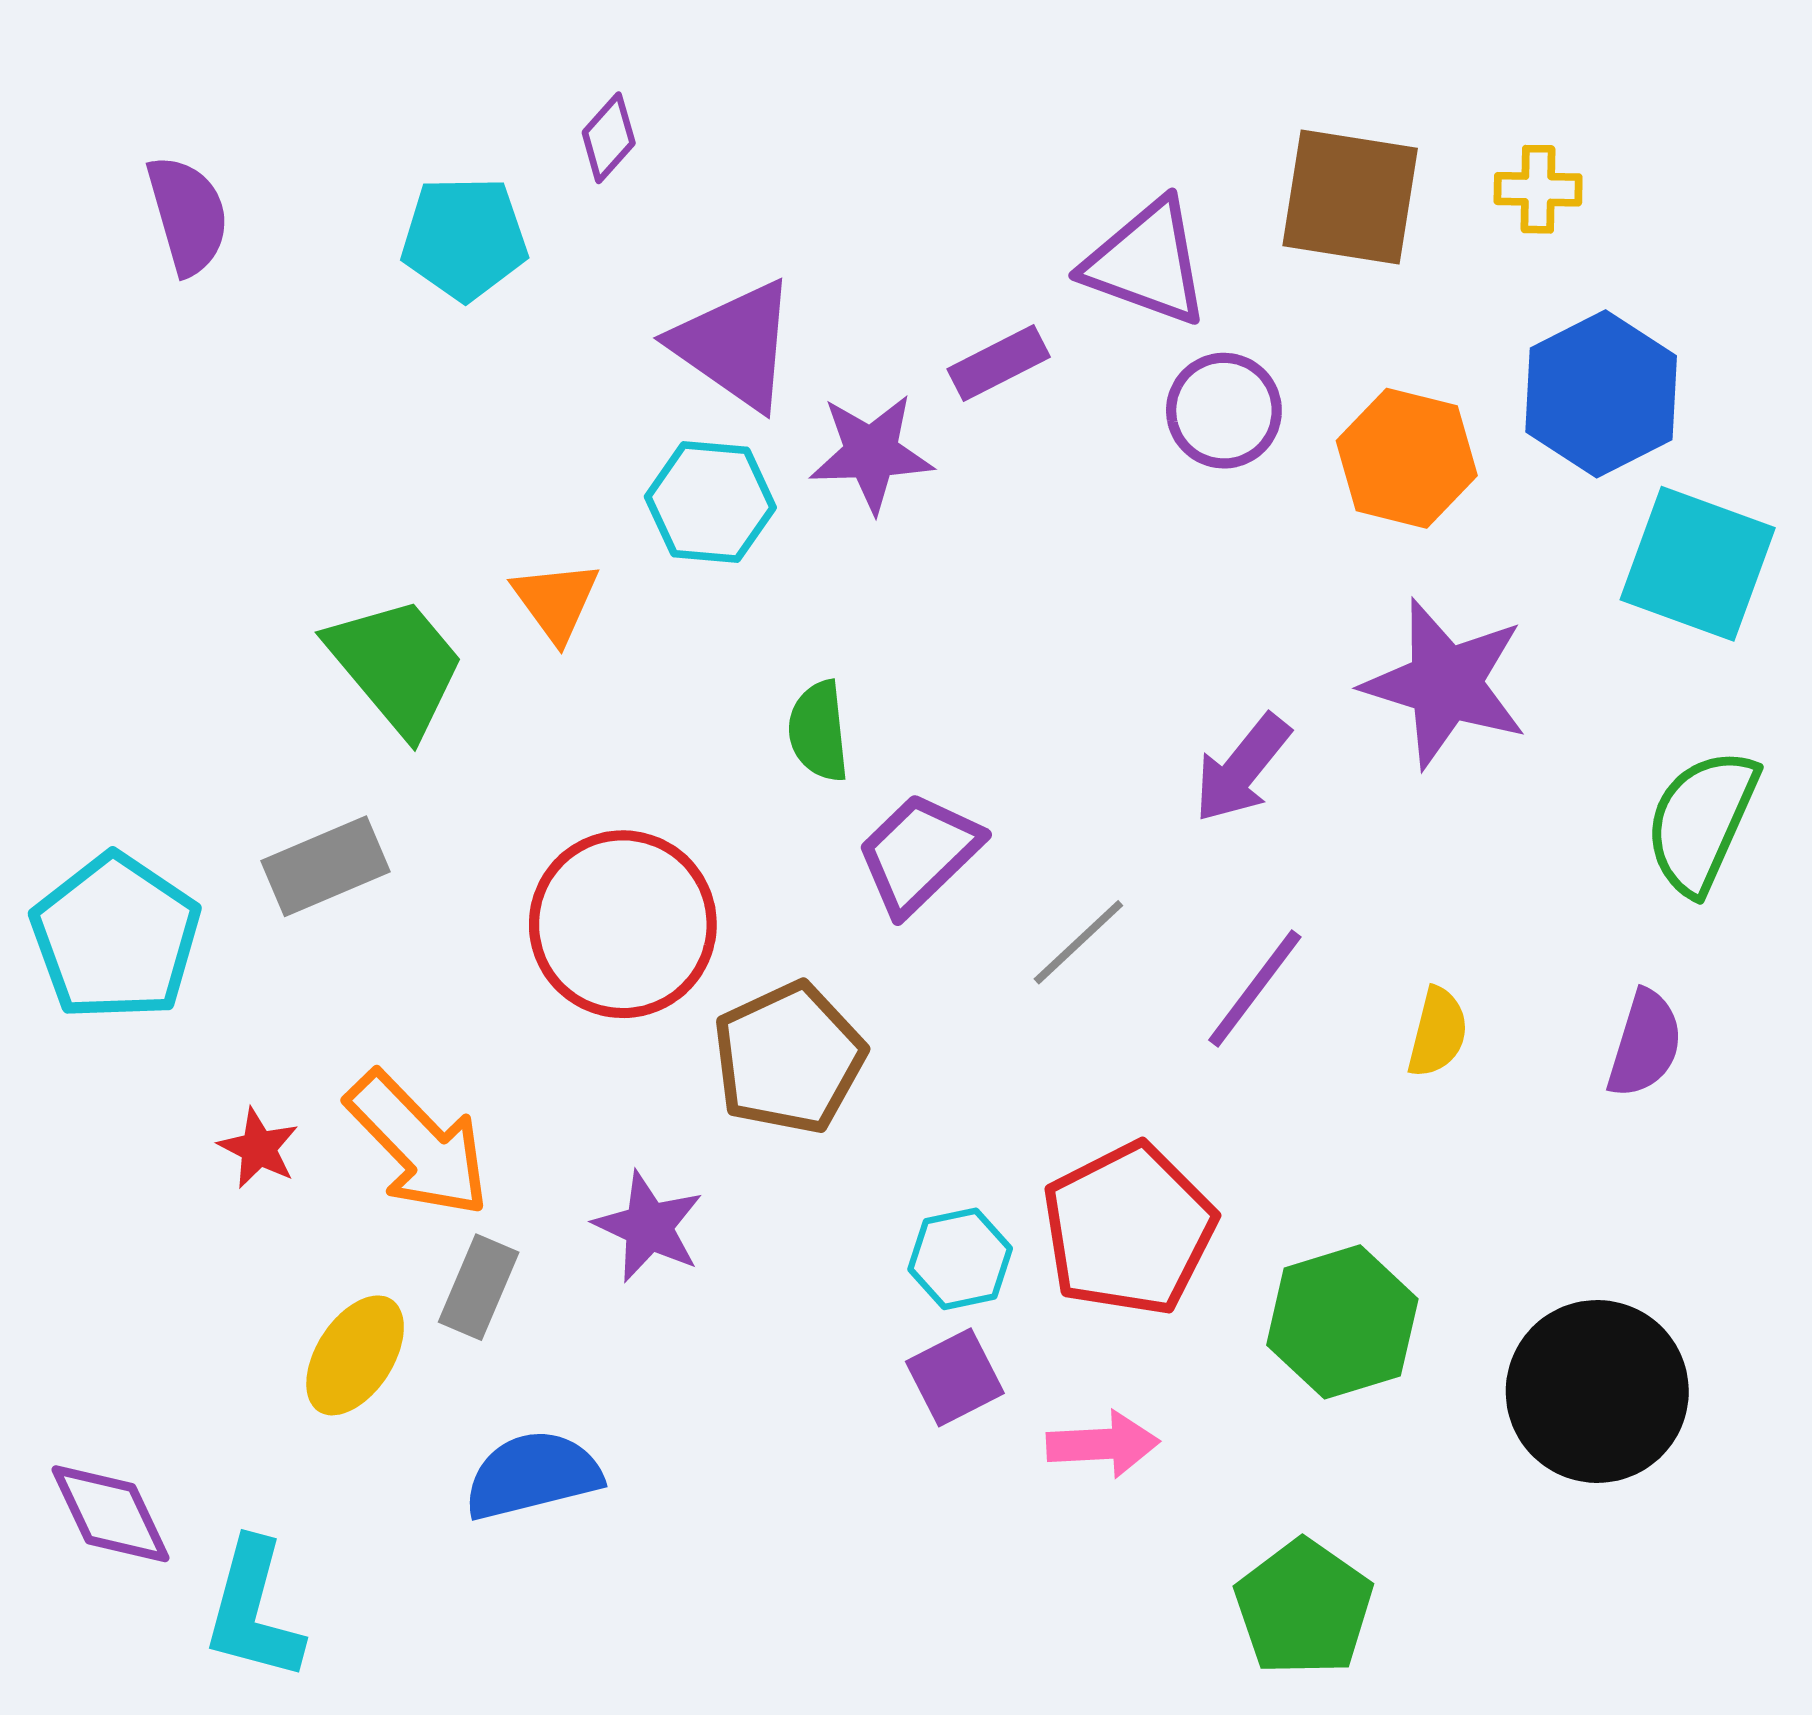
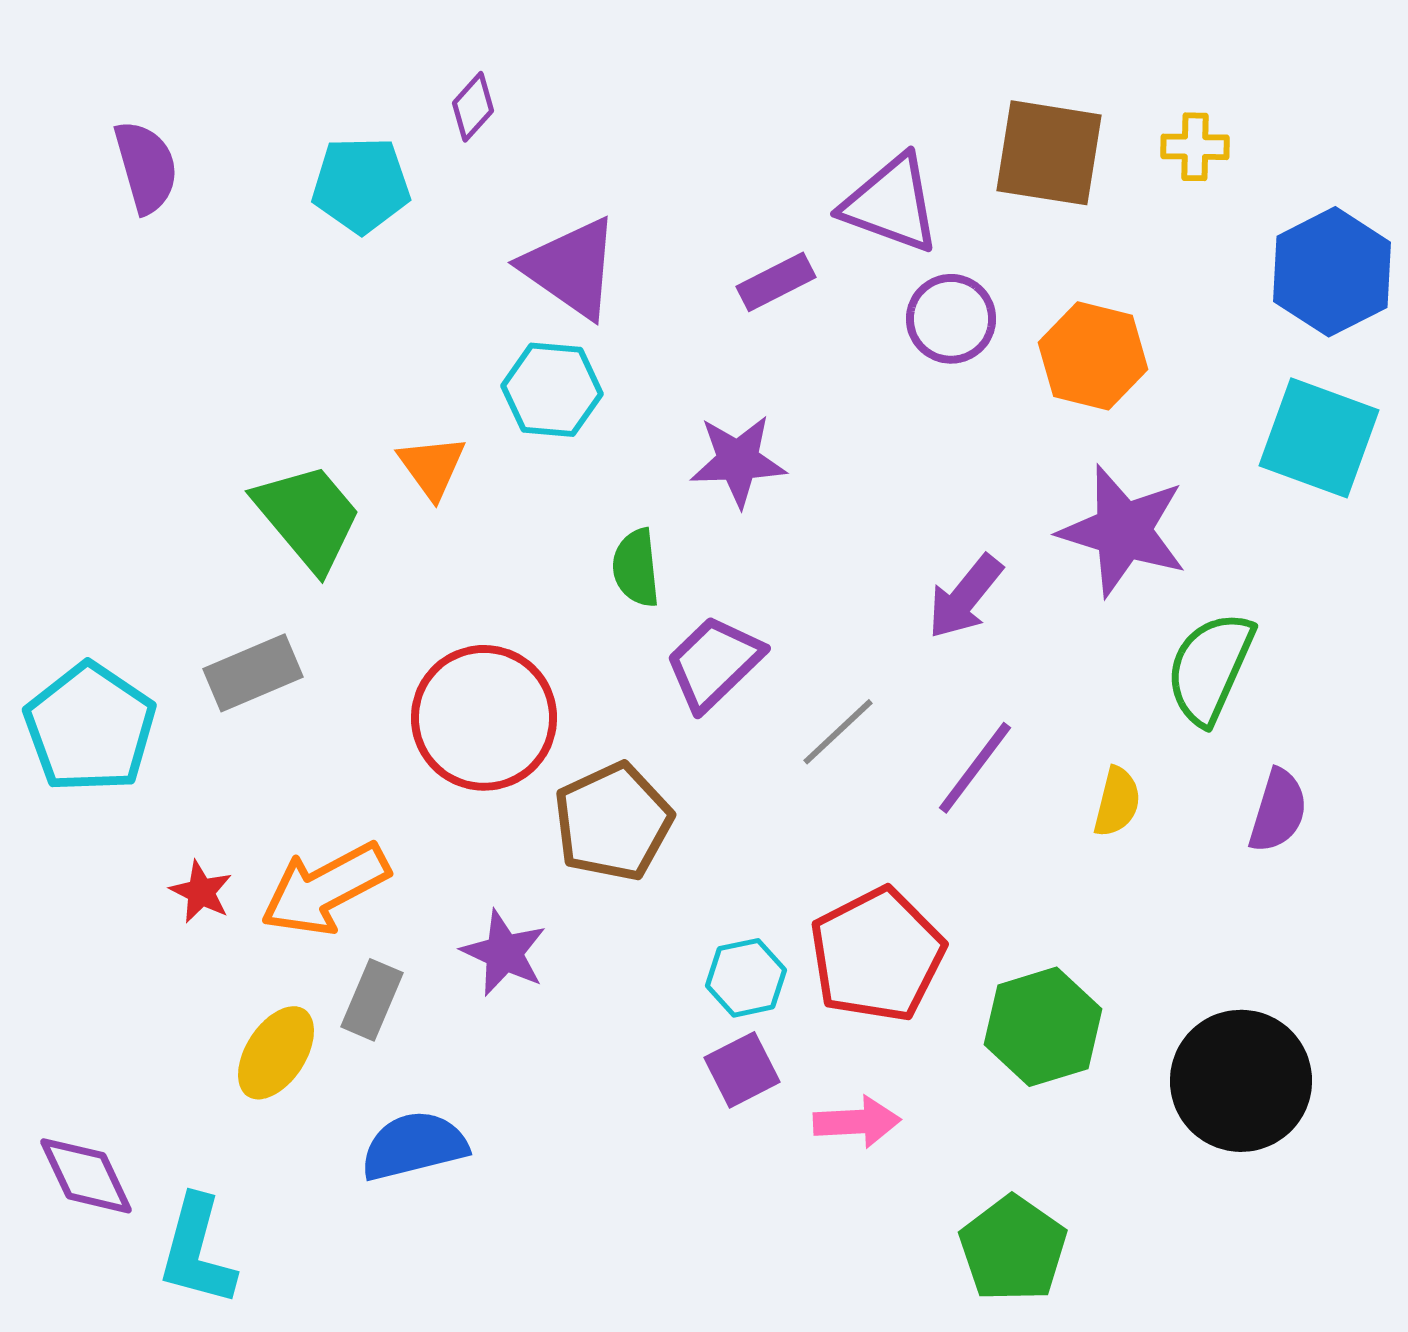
blue hexagon: (1601, 394) -> (1332, 272), moved
purple star: (871, 453) -> (738, 461), moved
green semicircle: (1701, 821) -> (1210, 668), moved
orange arrow: (418, 1144) -> (325, 889), turned 106

